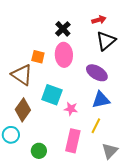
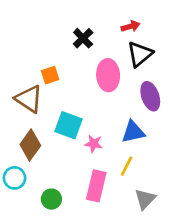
pink ellipse: (64, 55) -> (108, 75), moved
orange square: (38, 57) -> (50, 75), turned -32
purple ellipse: (97, 73) -> (150, 96), moved, turned 40

